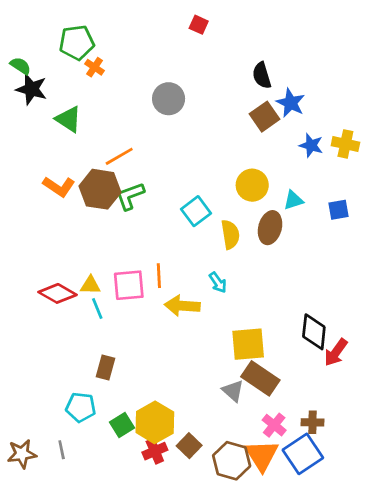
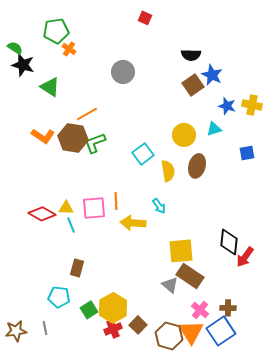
black semicircle: (262, 75) -> (191, 55), turned -72
cyan triangle: (293, 200) -> (214, 129), moved

